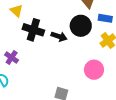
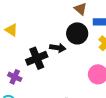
black cross: (33, 30) -> (37, 58), moved, turned -30

